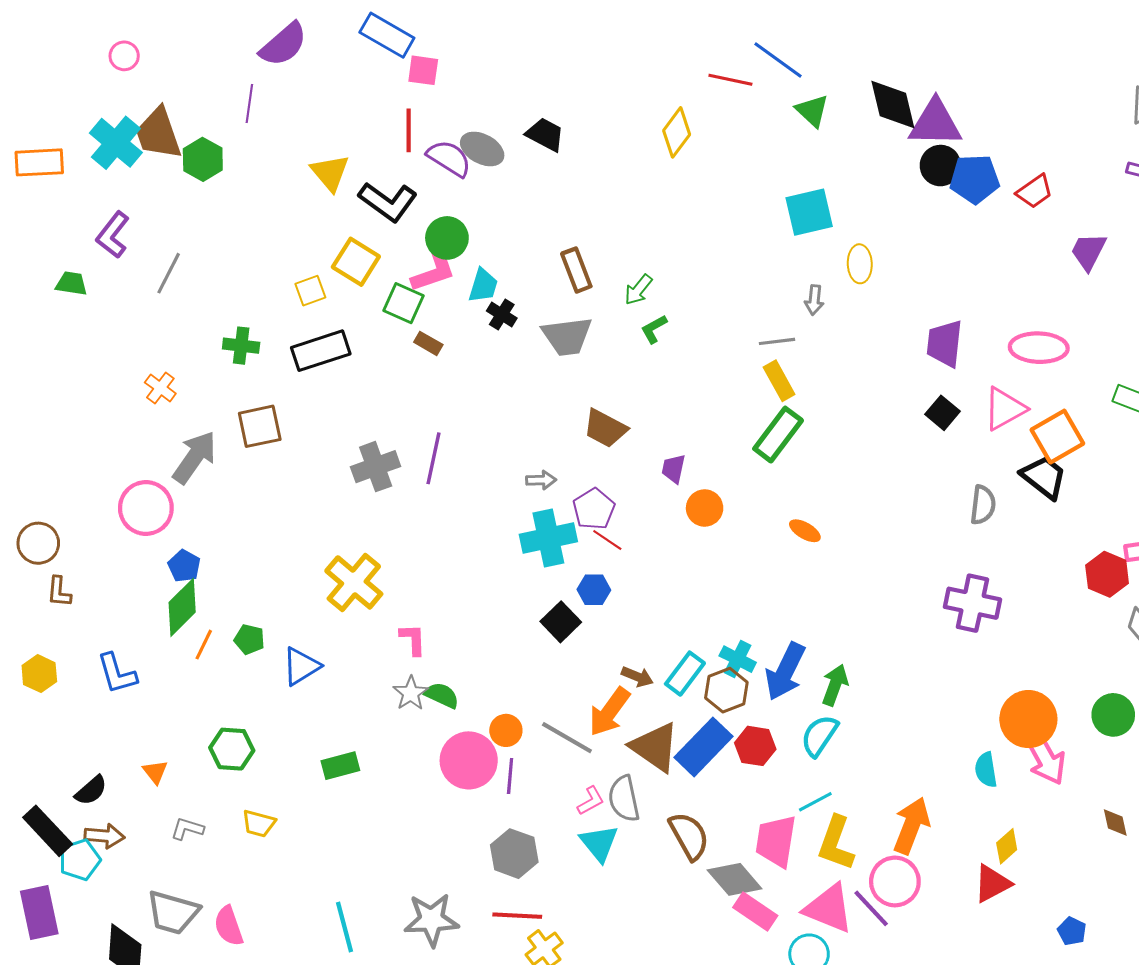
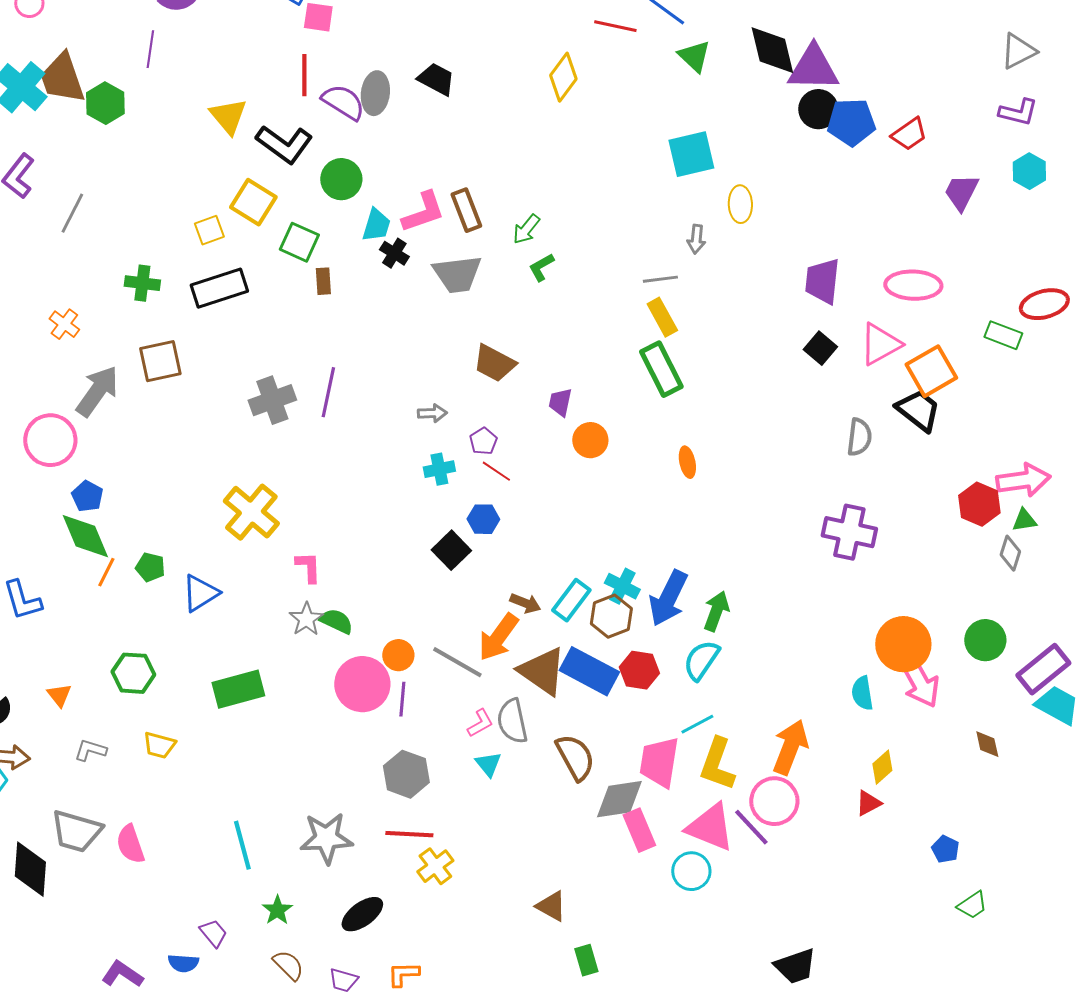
gray ellipse: (482, 149) -> (375, 93), turned 69
pink L-shape: (434, 271) -> (423, 212), moved
brown rectangle: (428, 343) -> (323, 281), turned 56
green rectangle: (778, 435) -> (661, 369), turned -64
purple pentagon: (594, 509) -> (483, 441), size x0.7
orange ellipse: (805, 531) -> (687, 462), turned 48
cyan cross: (548, 538) -> (439, 469), size x0.6
green diamond: (182, 607) -> (85, 536), turned -68
blue rectangle: (704, 747) -> (589, 671), turned 74
green rectangle: (340, 766) -> (238, 689), size x1.4
cyan triangle: (599, 843) -> (488, 764), size x0.7
gray diamond: (735, 879) -> (619, 799), turned -58
red triangle: (992, 884) -> (868, 803), size x0.7
pink rectangle: (755, 911) -> (639, 830), turned 33

